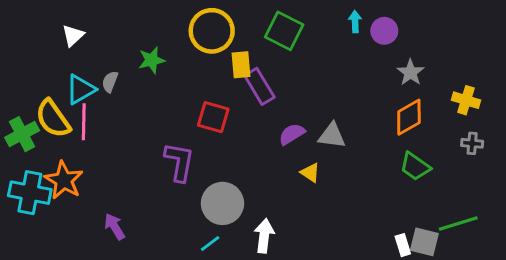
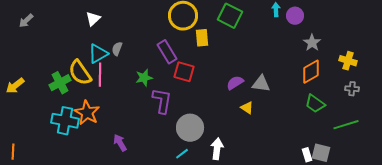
green star: (152, 60) -> (144, 78), moved
purple rectangle: (259, 86) -> (167, 52), moved
green line: (458, 223) -> (346, 125), moved

